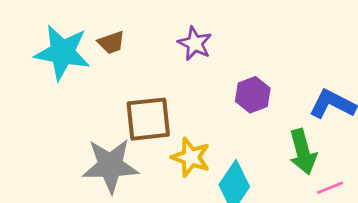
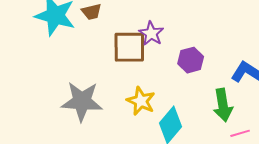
purple star: (195, 43) -> (151, 34), moved
brown square: (148, 119) -> (129, 47), moved

